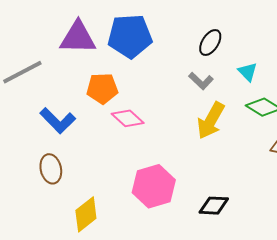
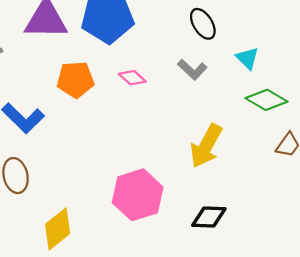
black ellipse: (210, 43) -> (203, 24), turned -64
pink diamond: (128, 118) -> (132, 78), moved, size x0.7
yellow arrow: (211, 121) -> (206, 146), moved

